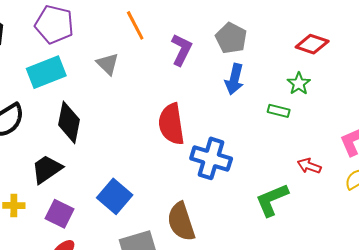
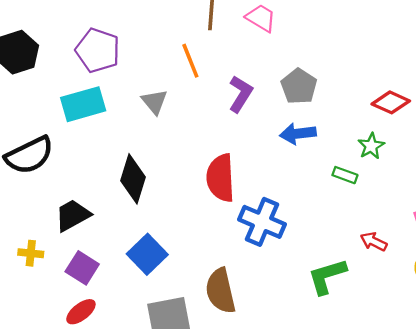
blue arrow: (234, 79) -> (298, 134), turned 64
black diamond: (69, 122) -> (133, 179), moved

